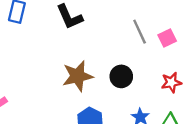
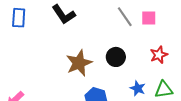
pink square: (167, 38) -> (149, 18), turned 35

